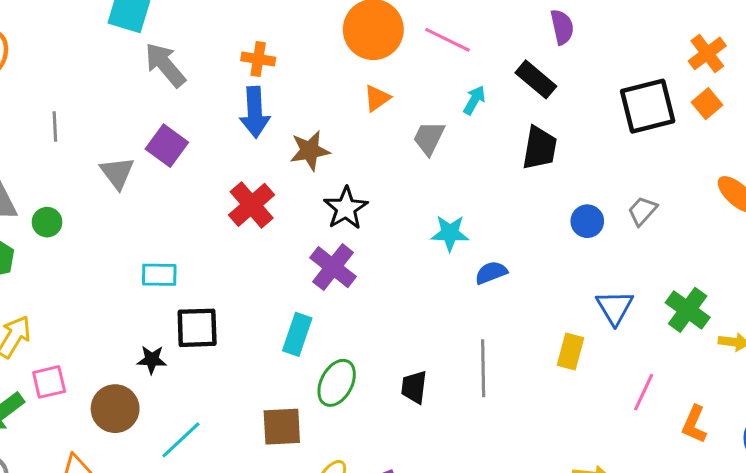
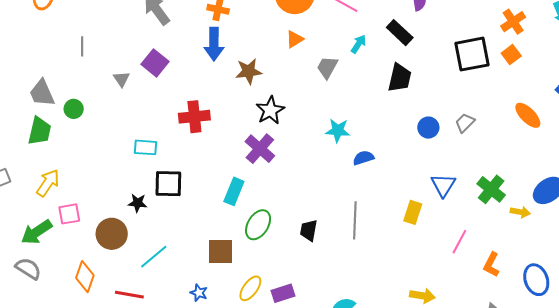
gray triangle: (117, 173) -> (121, 79), size x0.7
red cross: (252, 205) -> (194, 117), moved, turned 32

